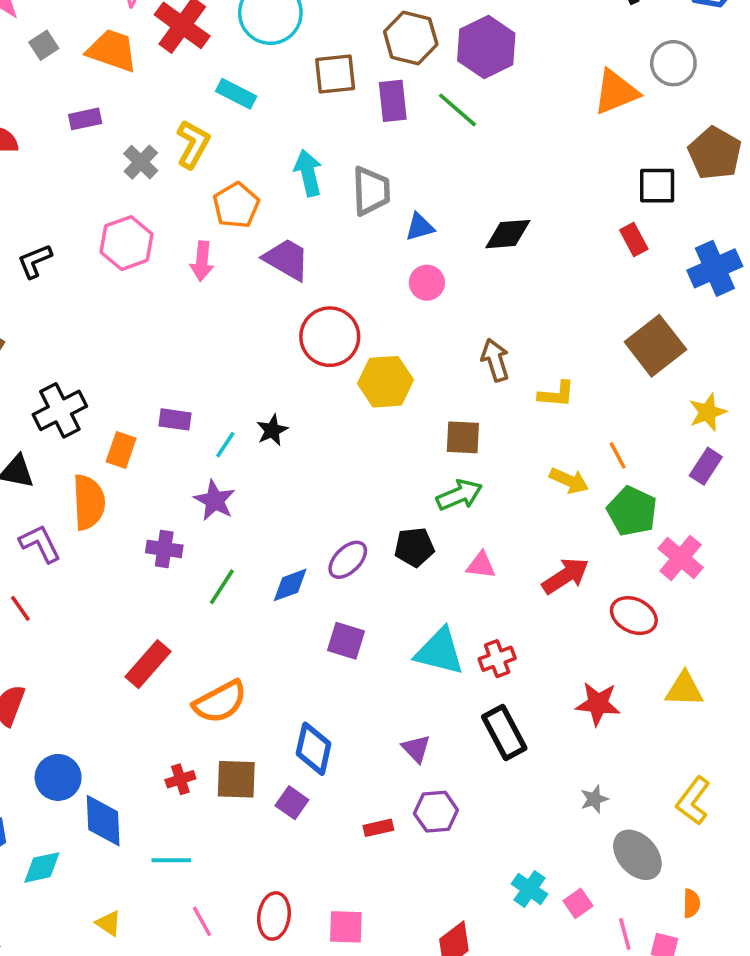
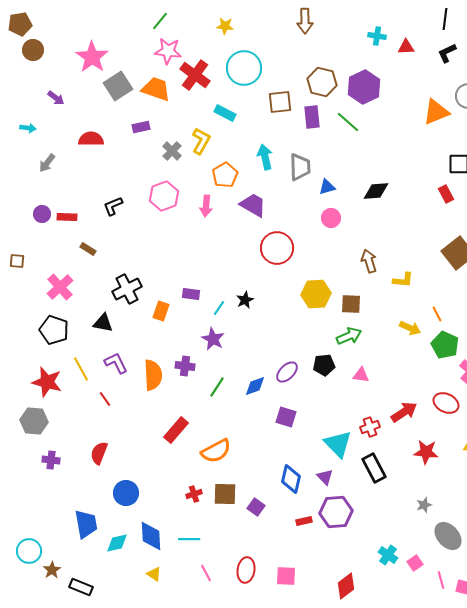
gray square: (44, 45) -> (118, 86), size x1.8
yellow hexagon: (386, 382) -> (316, 294), moved
orange semicircle: (89, 502) -> (153, 375), moved
red arrow: (565, 576) -> (404, 412), moved
cyan triangle: (440, 652) -> (338, 444), moved, turned 32
blue diamond: (314, 749) -> (291, 479), moved
purple hexagon: (436, 812) -> (336, 512), size x1.4
blue diamond: (103, 821) -> (151, 536), moved

